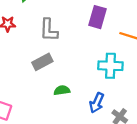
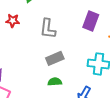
gray rectangle: (42, 62) -> (55, 58), moved

